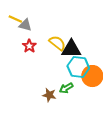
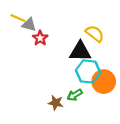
yellow semicircle: (57, 43) -> (95, 34), moved
red star: (29, 46) -> (40, 38), moved

